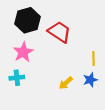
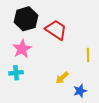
blue star: (90, 80) -> (80, 91), moved

